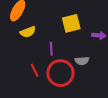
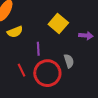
yellow square: (71, 23) -> (58, 23), turned -36
gray semicircle: (82, 61) -> (69, 61), turned -104

